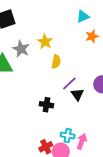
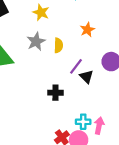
orange star: (92, 36) -> (87, 30), moved
yellow star: (45, 42) -> (41, 12), moved
gray star: (21, 49) -> (36, 42), moved, turned 30

